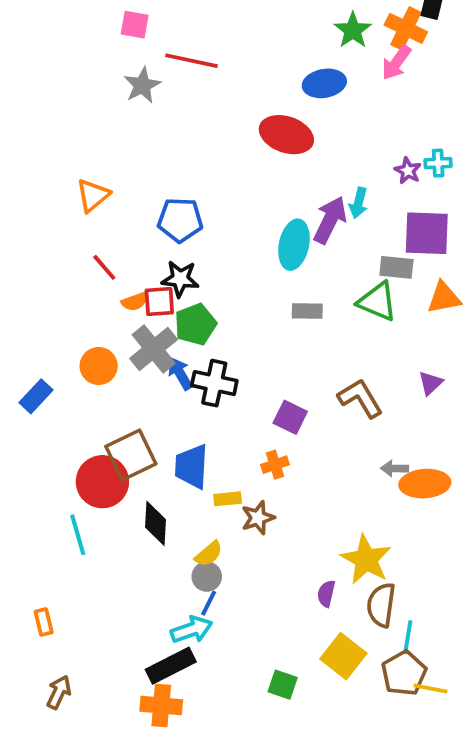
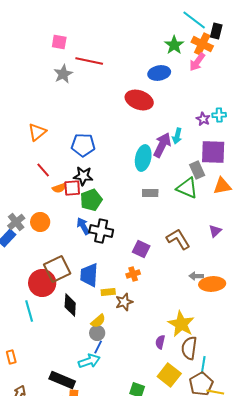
gray rectangle: (396, 267) -> (197, 170), turned 60
gray cross: (154, 349) -> (16, 222), moved, size x0.7
black rectangle: (171, 666) -> (62, 380), moved, turned 50

